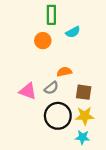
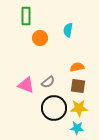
green rectangle: (51, 15) -> (26, 16), moved
cyan semicircle: (73, 32) -> (68, 30), turned 128
orange semicircle: (64, 72) -> (77, 67), moved

